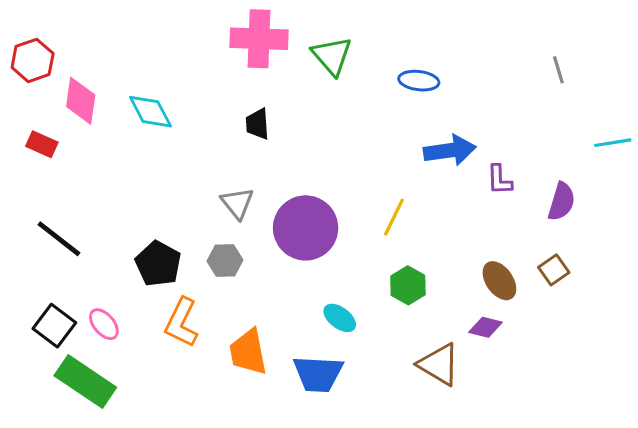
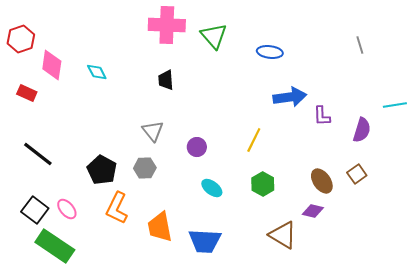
cyan diamond: (150, 112) -> (97, 72), size x0.7
cyan line: (613, 143) -> (395, 105), moved
purple circle: (306, 228) -> (197, 147), size x0.5
cyan ellipse: (340, 318) -> (212, 188), moved

